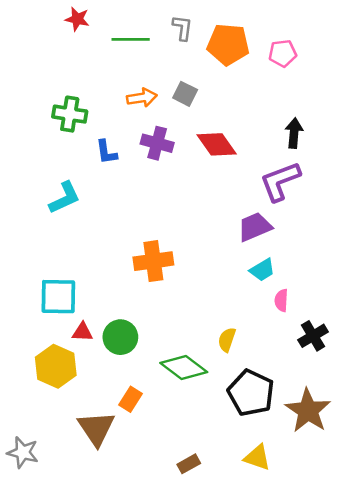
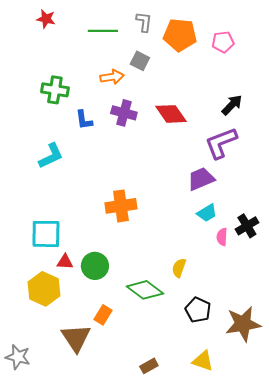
red star: (77, 19) -> (46, 19), moved
gray square: (185, 94) -> (140, 61), moved
black arrow: (294, 133) -> (232, 105), turned 40
black cross: (313, 336) -> (247, 226), moved
black pentagon: (251, 393) -> (198, 310), size x0.7
brown star: (308, 411) -> (243, 324), turned 30

